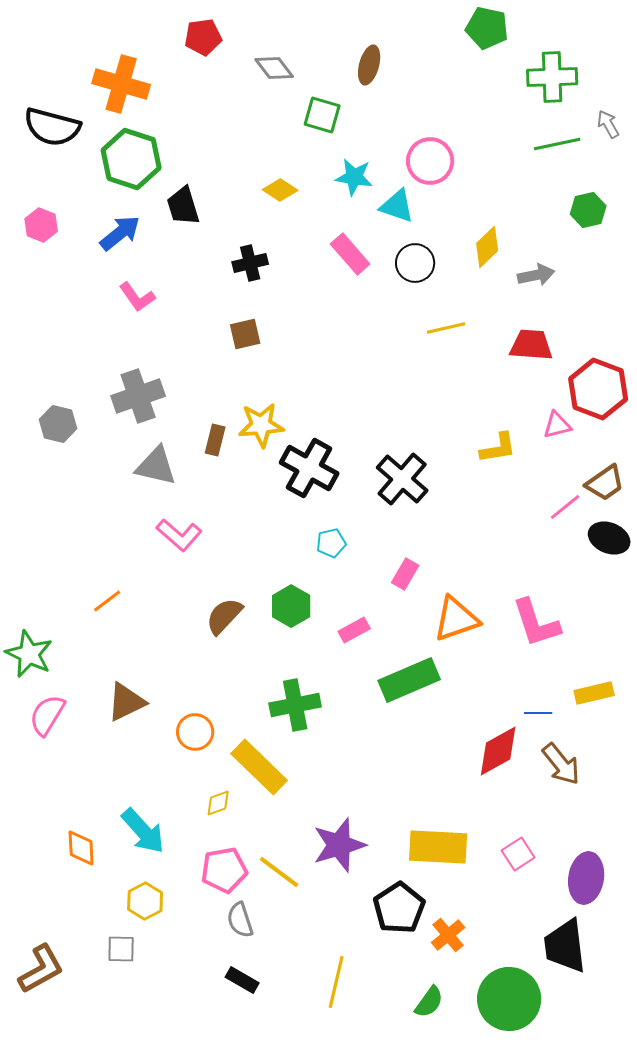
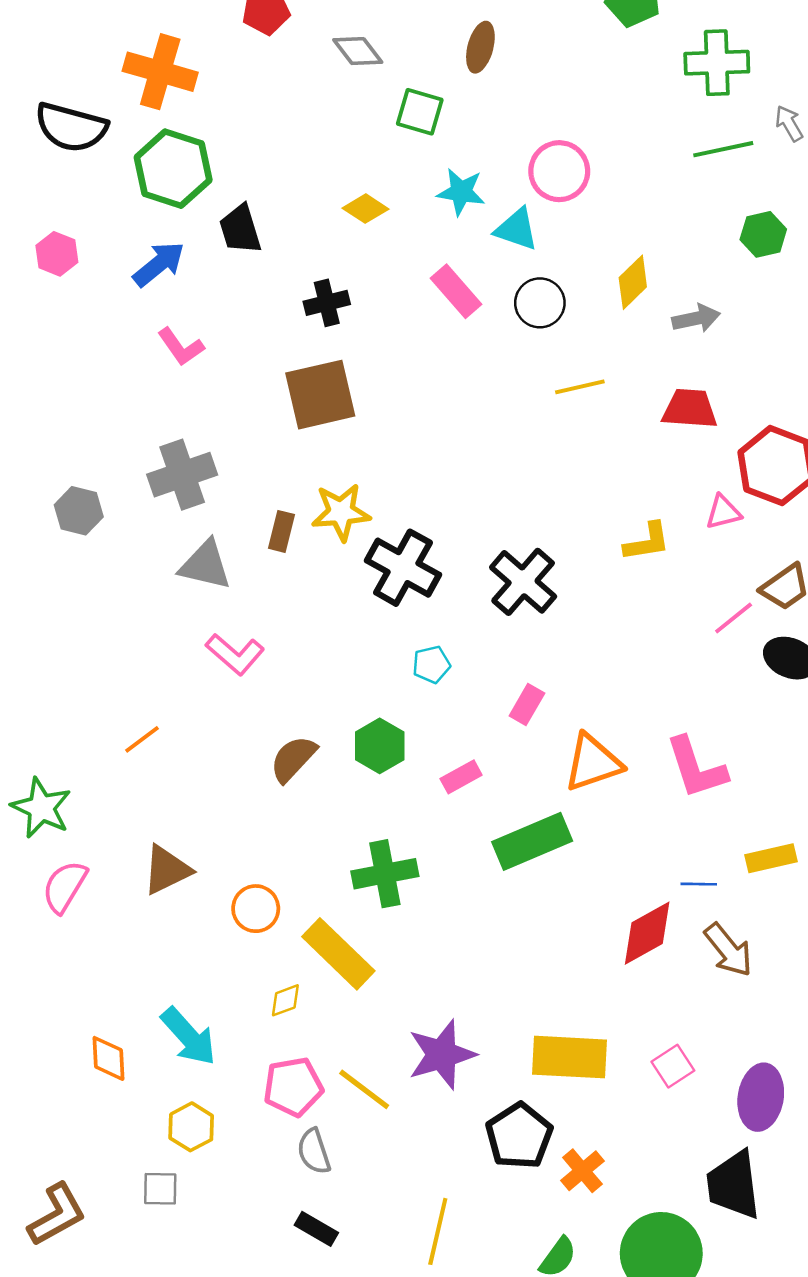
brown square: (245, 334) -> (320, 395), size x1.8

